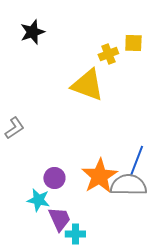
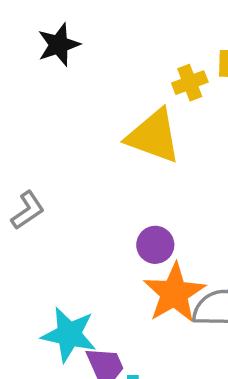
purple circle: (54, 178) -> (155, 245), moved
cyan star: (38, 200) -> (69, 335), size x1.4

